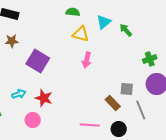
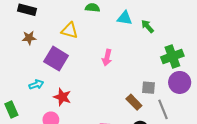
cyan triangle: (104, 22) -> (125, 18), turned 49
yellow triangle: (81, 34) -> (70, 31), moved
green cross: (150, 59) -> (172, 56), size x1.5
cyan arrow: (19, 94) -> (36, 85), moved

